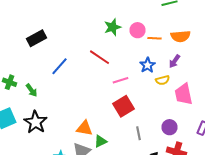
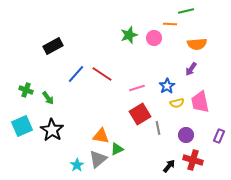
orange line: (154, 38) -> (170, 24), moved
red line: (100, 57) -> (102, 74), moved
blue star: (148, 65) -> (167, 86), moved
yellow semicircle: (162, 80) -> (177, 103), moved
gray line: (138, 133) -> (158, 128), moved

